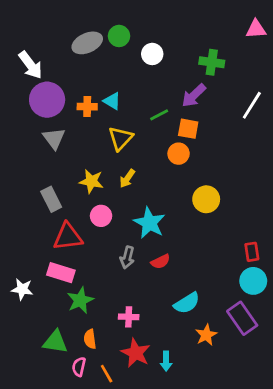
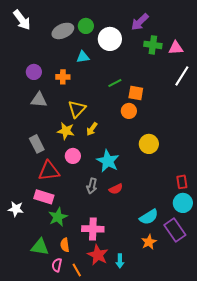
pink triangle: (256, 29) -> (176, 48), moved
white circle: (152, 54) -> (110, 39), size x1.5
white arrow: (30, 65) -> (22, 20), moved
purple arrow: (194, 95) -> (140, 22), moved
purple circle: (47, 100) -> (34, 72), size x0.6
cyan triangle: (112, 101) -> (83, 57), moved, turned -40
gray triangle: (54, 138) -> (39, 100), turned -48
yellow triangle: (120, 138) -> (77, 109), moved
cyan semicircle: (187, 303) -> (149, 217), moved
pink cross: (129, 317) -> (93, 229), size x1.5

